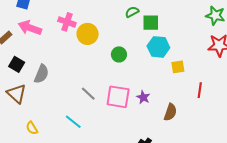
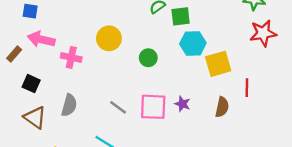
pink cross: (67, 22) -> (71, 57), moved
yellow square: (178, 67) -> (218, 64), size x1.6
gray semicircle: (42, 74) -> (69, 105), moved
brown semicircle: (170, 112) -> (222, 107), moved

